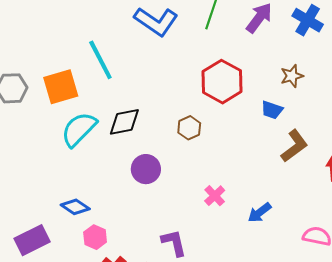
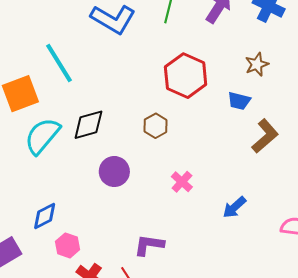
pink cross: (215, 196) -> (182, 182), moved
blue diamond: (75, 207) -> (45, 216), turned -56
purple L-shape: (174, 243) -> (149, 245), turned -64

